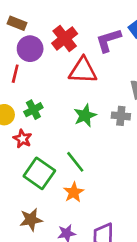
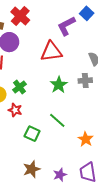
red cross: (65, 38) -> (20, 16), moved
green square: (39, 173) -> (32, 134), size x0.7
orange star: (74, 192) -> (86, 139), moved

